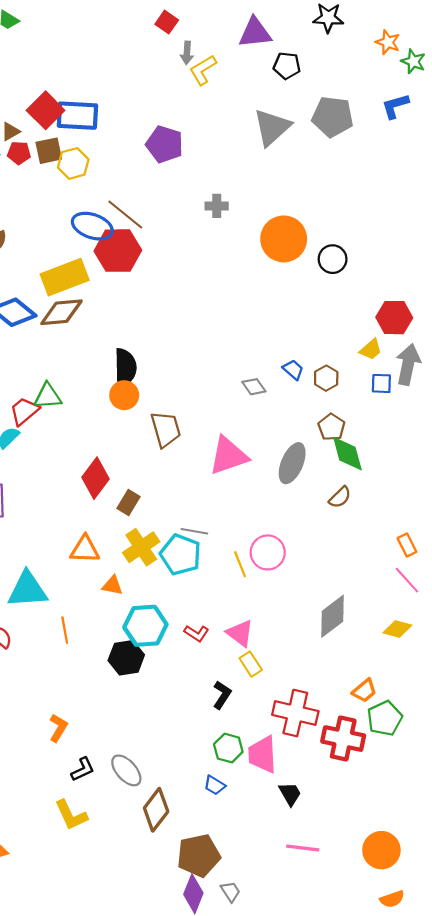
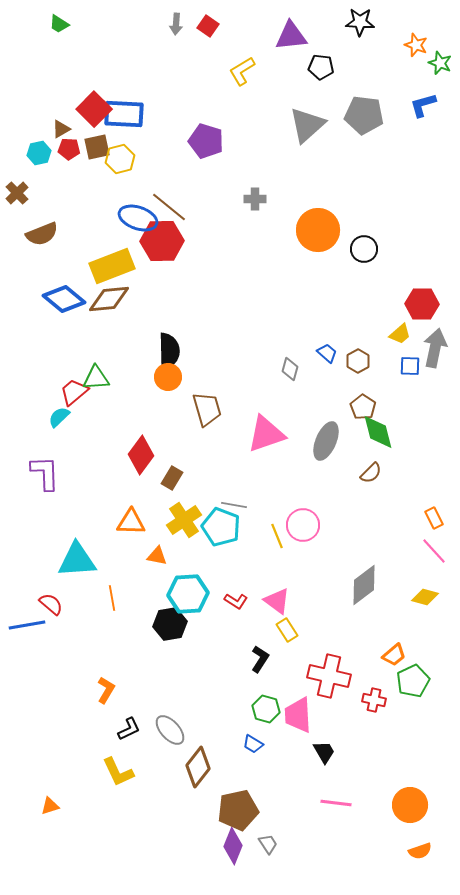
gray arrow: (187, 53) -> (176, 24), moved
gray diamond: (254, 387) -> (290, 369), turned 50
red cross: (343, 739) -> (374, 700), size x0.6

